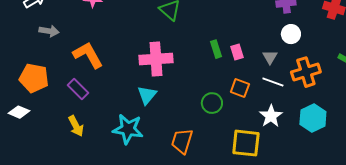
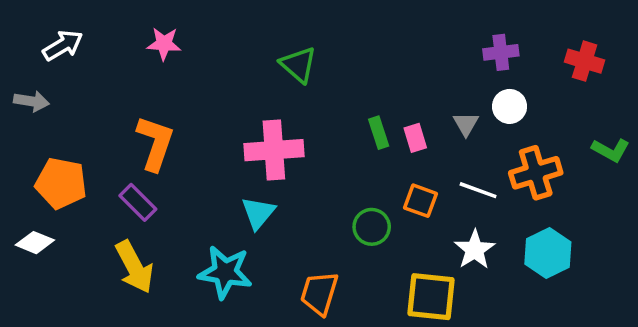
gray arrow: (49, 31) -> (31, 101), moved
orange L-shape: (88, 55) -> (155, 143), turned 48
gray triangle: (270, 57) -> (466, 124), moved
yellow arrow: (76, 126) -> (134, 267), size x1.4

